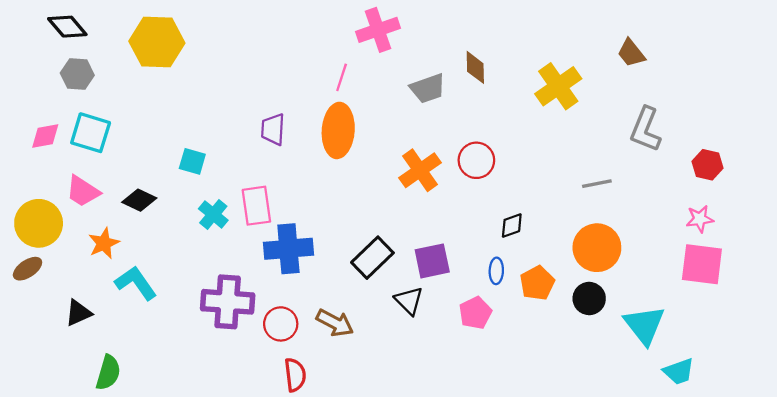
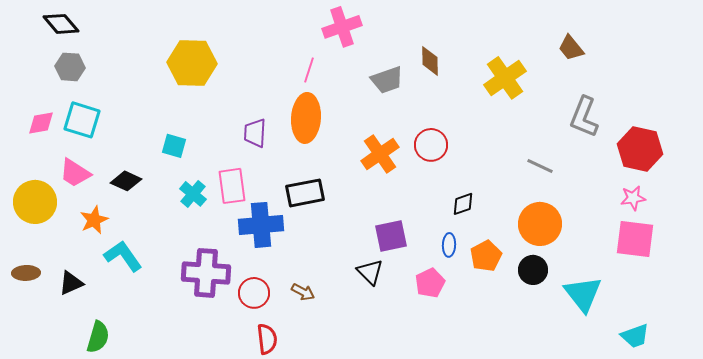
yellow hexagon: (157, 42) -> (192, 63), moved
purple trapezoid: (273, 129) -> (255, 133), moved
red hexagon: (707, 165) -> (640, 149), size x1.6
gray line: (597, 184) -> (540, 166), turned 36
black rectangle: (372, 258) -> (305, 193), moved, turned 33
brown ellipse: (28, 269) -> (26, 273), moved, turned 32
brown arrow: (335, 323) -> (303, 292), size x0.7
cyan trapezoid: (679, 371) -> (635, 336), moved

